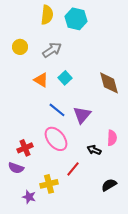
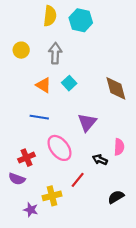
gray arrow: (52, 50) -> (55, 53), turned -54
blue line: (57, 110) -> (39, 117), moved, turned -30

